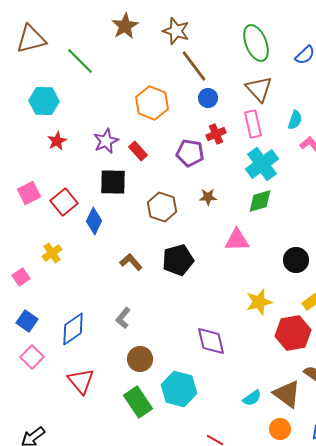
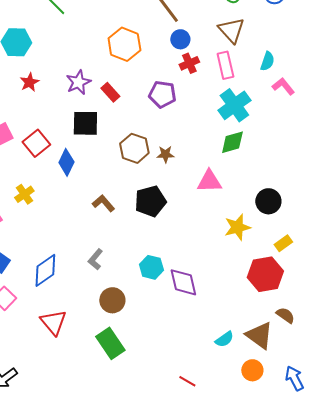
red cross: (216, 134) -> (189, 63), moved
brown star: (208, 197) -> (165, 154), moved
yellow star: (259, 302) -> (237, 227), moved
cyan hexagon: (179, 389) -> (151, 267), moved, size x0.7

